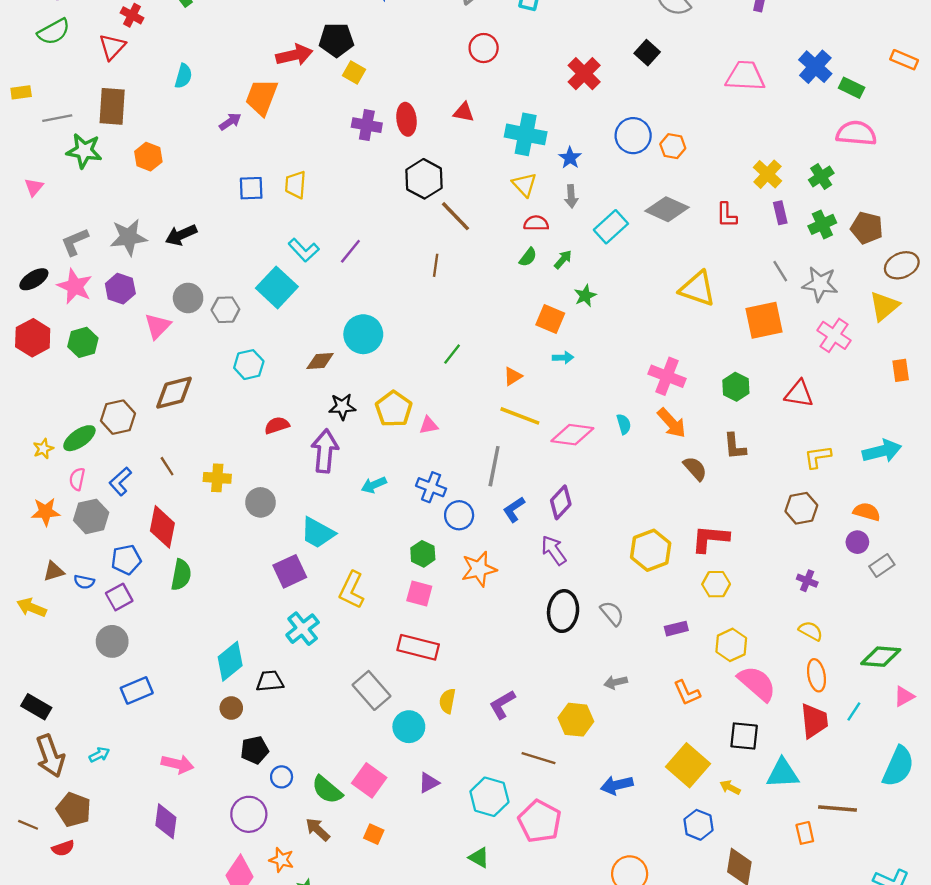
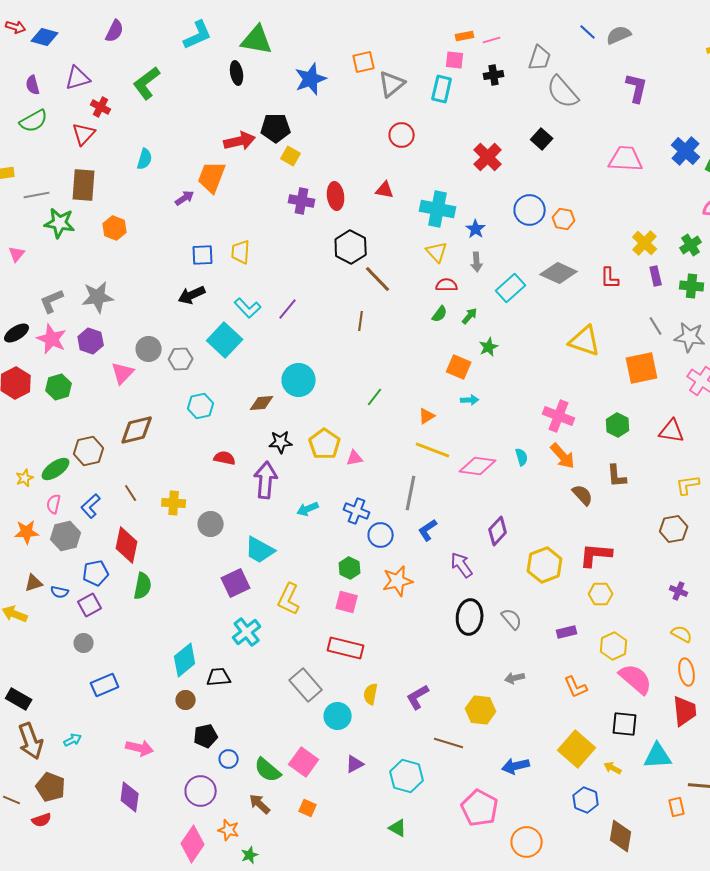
green cross: (822, 224) -> (692, 286), turned 30
black arrow: (181, 235) -> (192, 295), moved
red semicircle: (277, 425) -> (225, 458), turned 30
purple diamond: (561, 502) -> (498, 531), moved
gray circle: (112, 641) -> (84, 643), size x0.7
pink pentagon: (540, 821) -> (480, 808), moved

